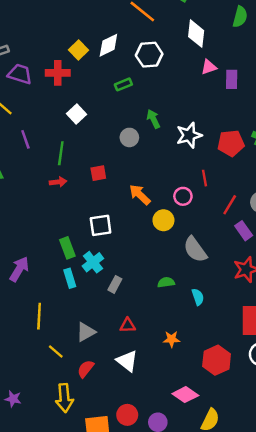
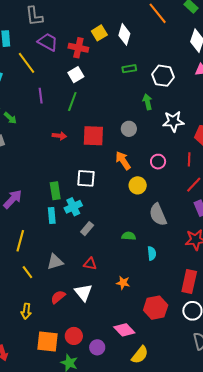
white diamond: (108, 45) -> (124, 34), turned -60
white hexagon: (149, 55) -> (163, 76), moved
white square: (77, 114) -> (76, 75), moved
gray circle: (129, 137) -> (129, 129), moved
green line: (61, 153) -> (72, 102), moved
red square: (98, 173) -> (93, 136), size x1.6
red line: (205, 178) -> (189, 159), moved
pink circle: (183, 196) -> (158, 162), moved
red semicircle: (86, 369) -> (58, 297), moved
yellow arrow: (64, 398) -> (26, 311), size x0.7

